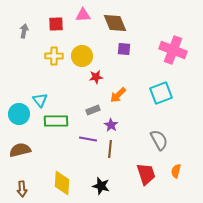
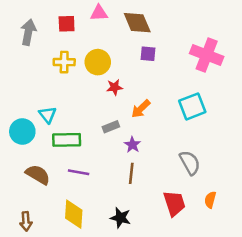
gray arrow: (24, 31) -> (28, 32), size x1.5
purple line: (88, 139) -> (79, 172), moved
brown semicircle: (20, 150) -> (38, 175), moved, turned 45

